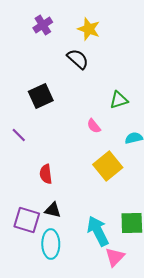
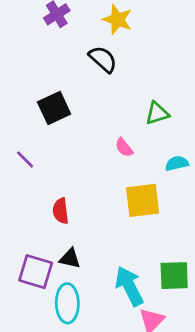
yellow square: (108, 166) -> (143, 200), turned 32

